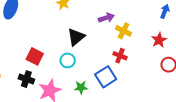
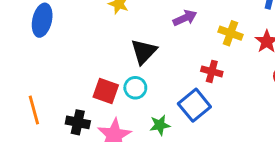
yellow cross: (123, 31) -> (230, 33), moved
red square: (35, 56) -> (106, 91), moved

